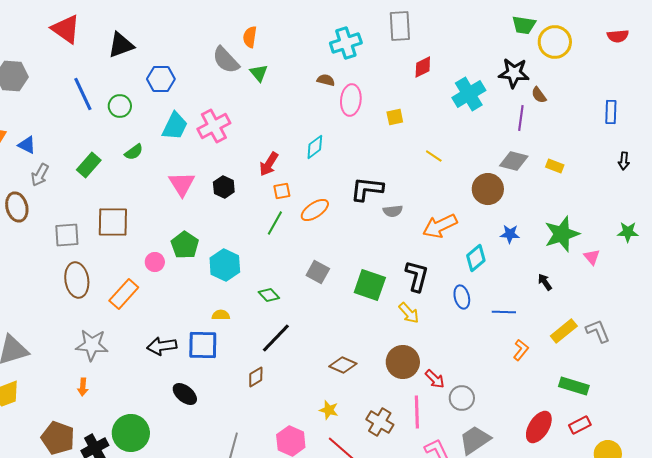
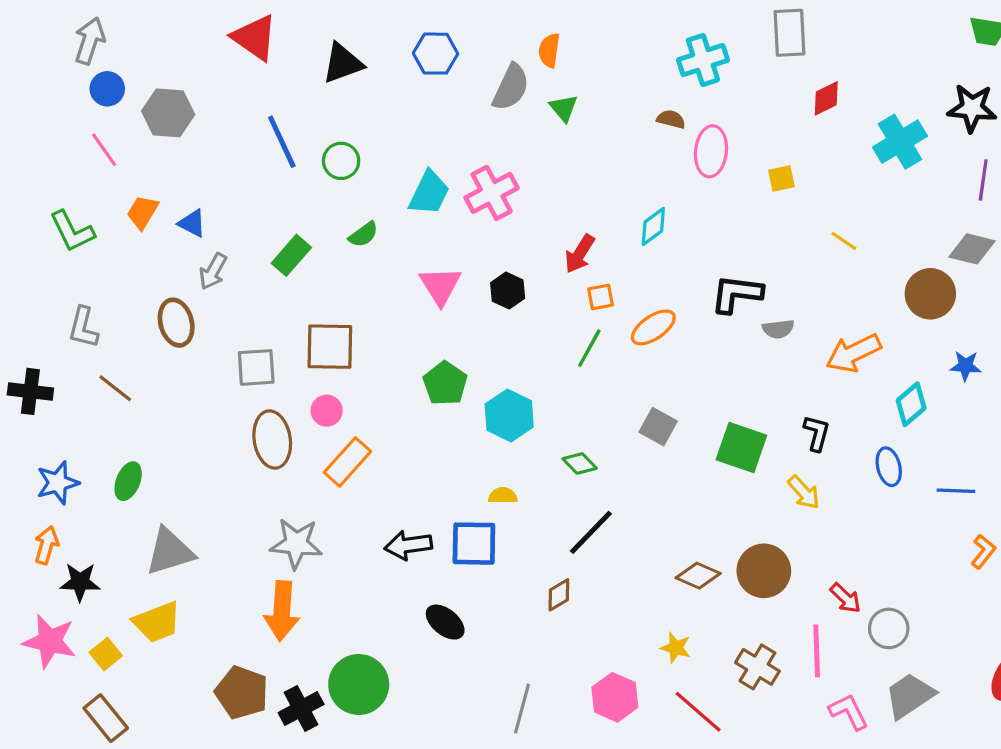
gray semicircle: (226, 60) -> (511, 87), turned -112
blue hexagon: (161, 79) -> (436, 54), moved
pink circle: (155, 262) -> (327, 411), moved
black L-shape: (417, 276) -> (817, 433), size x0.7
brown circle: (403, 362) -> (764, 571), moved
orange arrow: (83, 387) -> (282, 611), size x2.0

